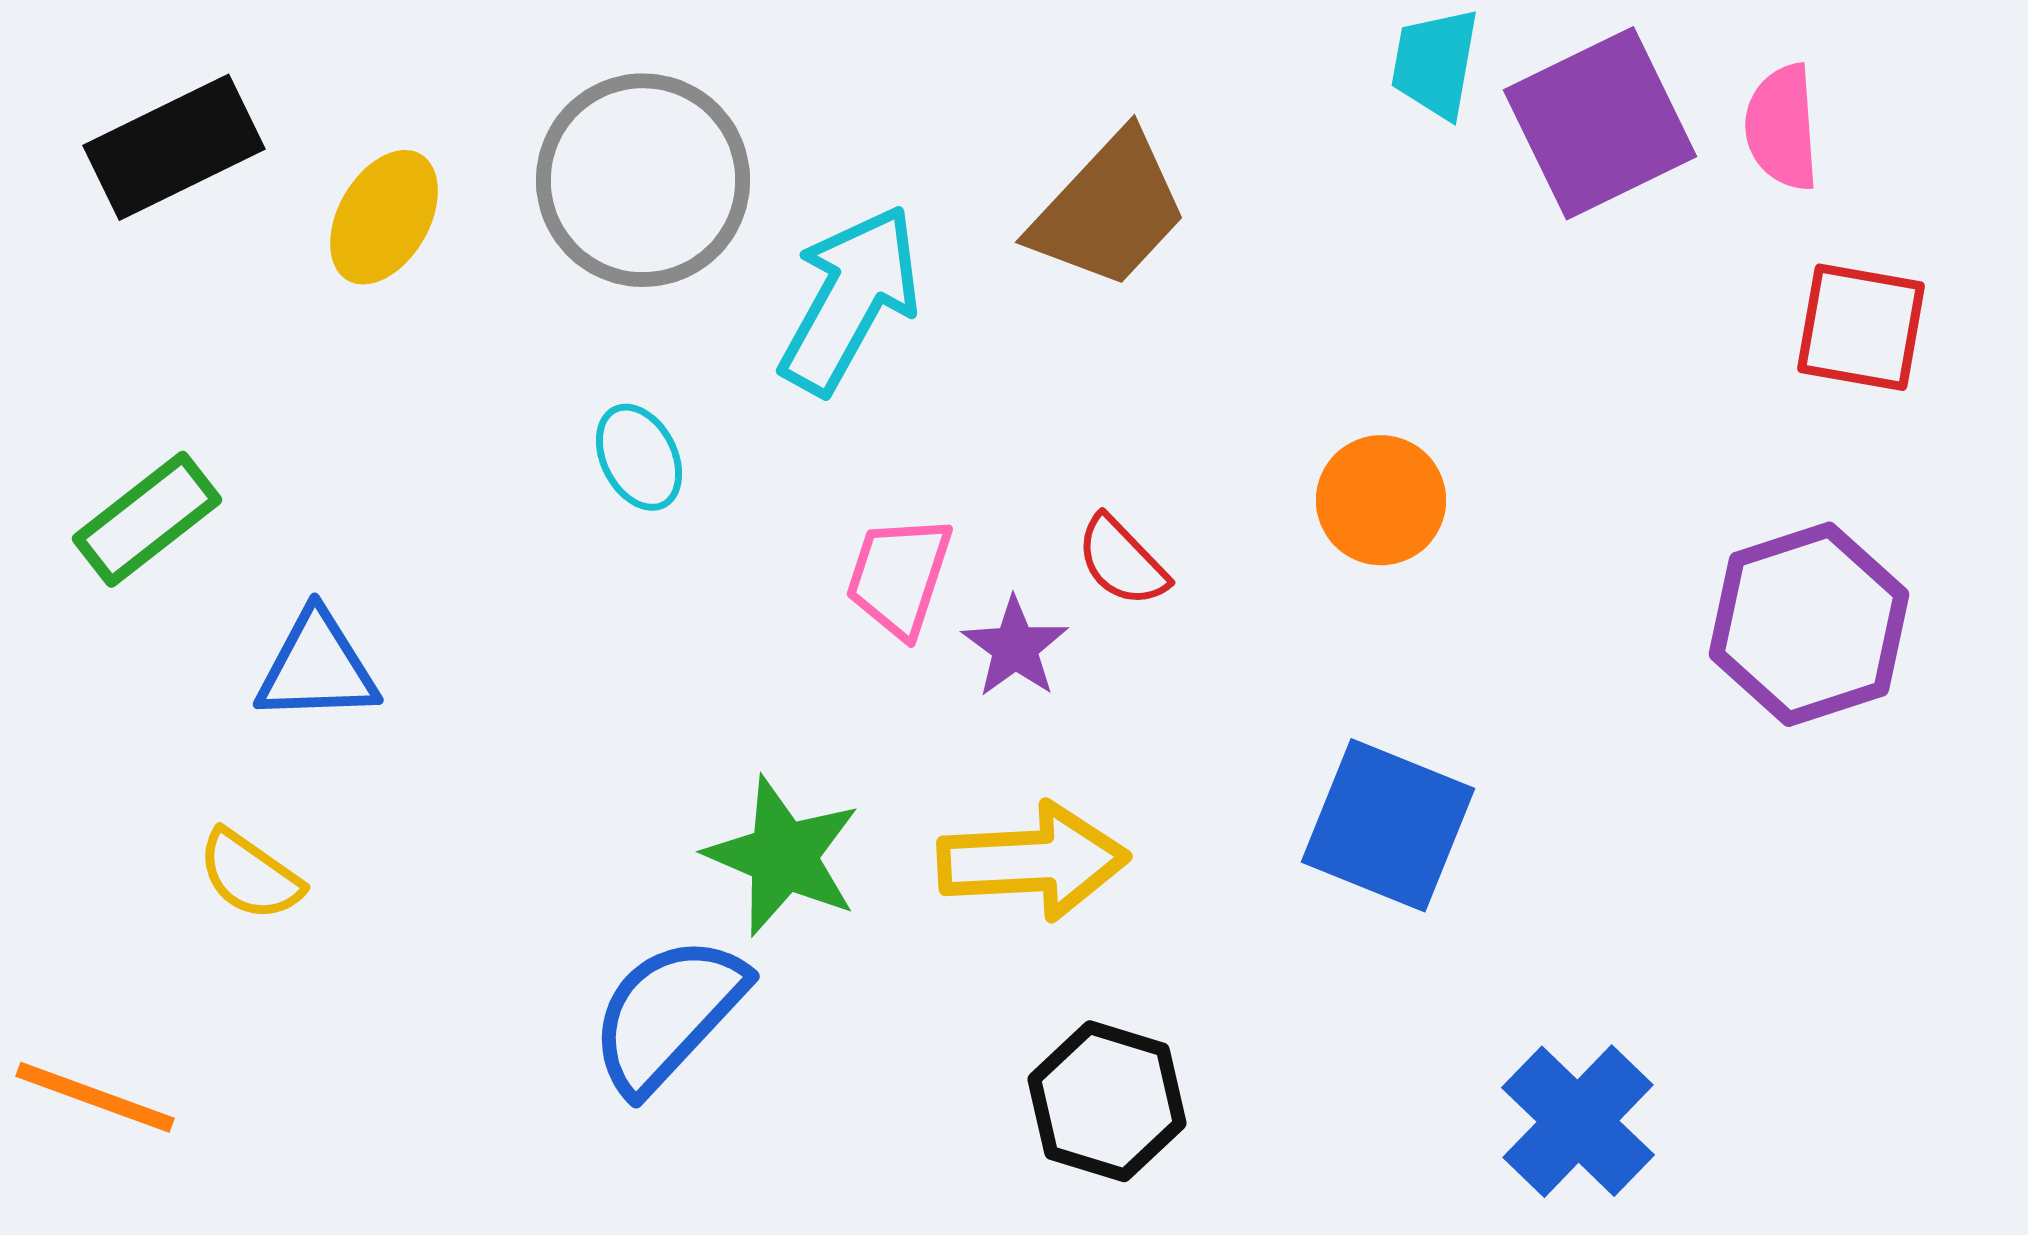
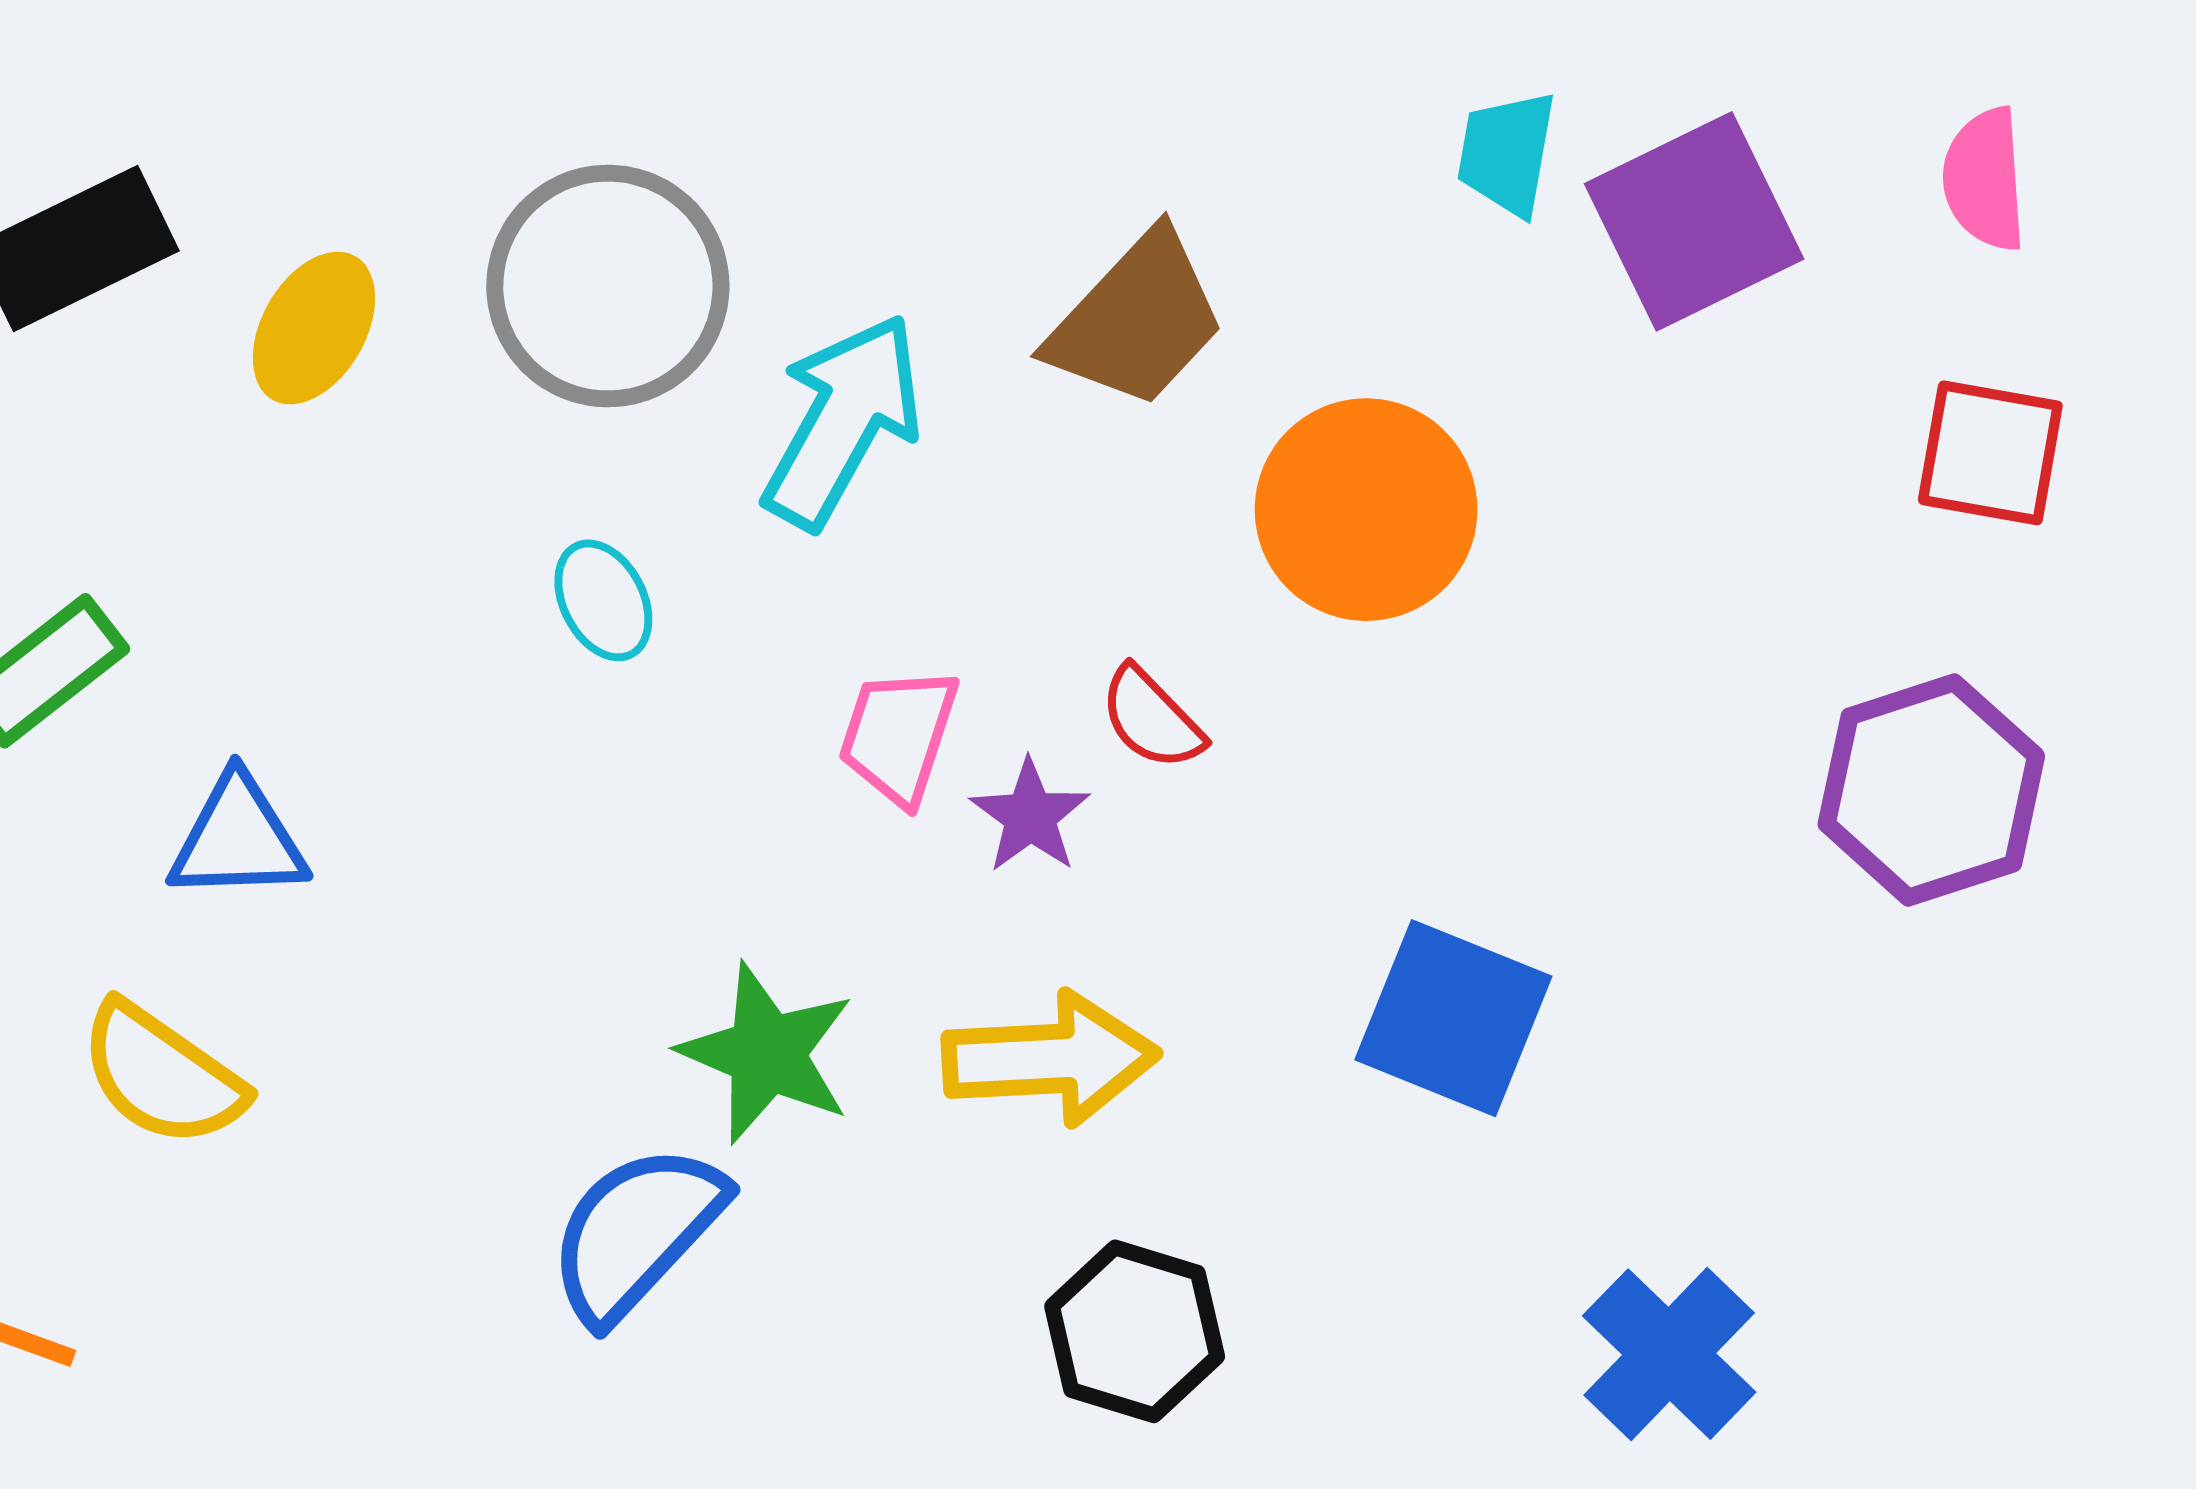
pink semicircle: (1782, 127) -> (1985, 179), moved
orange circle: (1381, 500) -> (1366, 510), moved, size x1.5
yellow semicircle: (250, 875) -> (162, 1075), size x1.4

